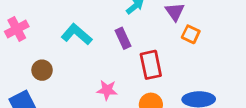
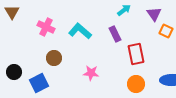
pink cross: (17, 29) -> (46, 27), moved, turned -36
pink star: (107, 90) -> (91, 73), moved

